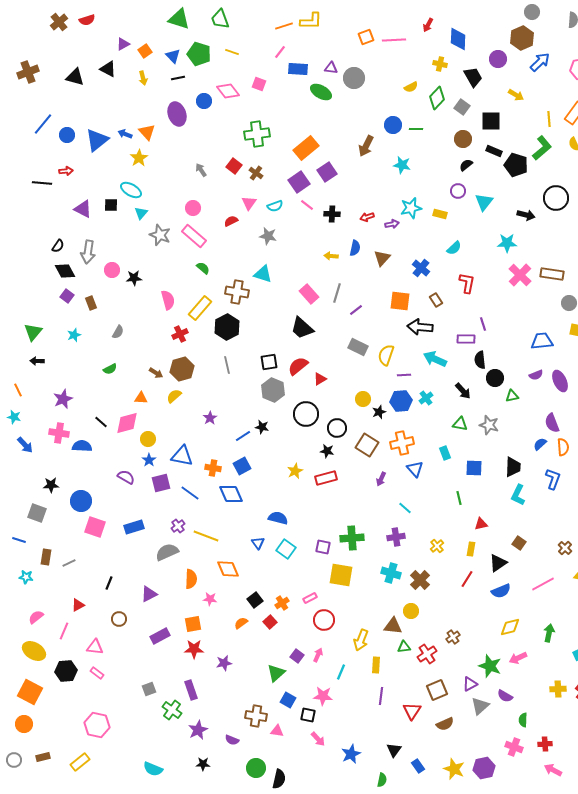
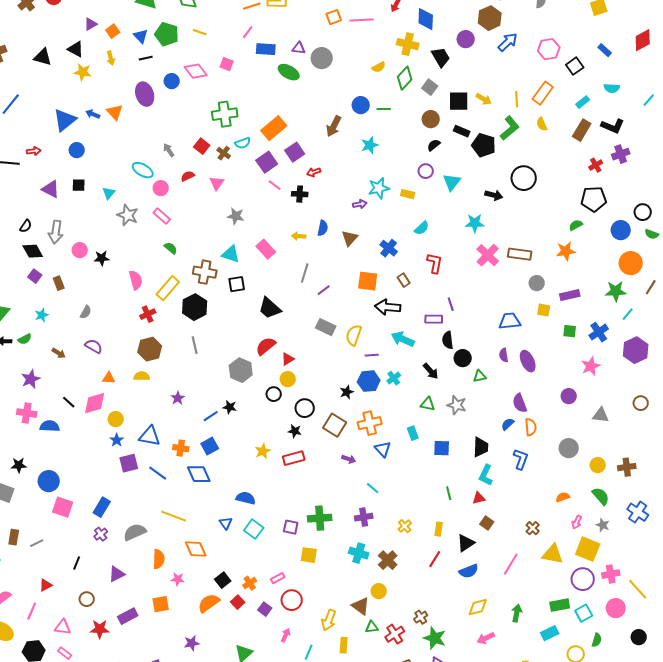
yellow cross: (440, 64) -> (408, 44), size x1.5
yellow arrow: (516, 95) -> (484, 99), moved
blue circle: (67, 135) -> (77, 150), moved
yellow star: (139, 158) -> (83, 72), moved, turned -30
cyan star: (402, 165) -> (370, 145), turned -30
cyan ellipse: (131, 190) -> (143, 170), moved
cyan semicircle: (275, 206) -> (243, 143), moved
red arrow: (367, 217) -> (314, 172), moved
red semicircle: (231, 221) -> (188, 176), moved
pink rectangle: (194, 236) -> (162, 216), size x0.7
pink rectangle: (309, 294) -> (266, 249), moved
black square: (269, 362) -> (237, 284), moved
green semicircle: (110, 369) -> (25, 339), moved
brown arrow: (156, 373) -> (59, 353), moved
purple semicircle: (536, 375) -> (504, 355), turned 104
yellow semicircle: (174, 396) -> (142, 376), turned 42
yellow circle: (363, 399) -> (288, 379), moved
black circle: (306, 414) -> (274, 394), size x0.6
purple semicircle: (126, 477) -> (94, 346), moved
purple arrow: (381, 479) -> (349, 459), turned -96
green line: (459, 498) -> (449, 493), moved
red triangle: (481, 524) -> (479, 498), moved
purple cross: (178, 526) -> (101, 534), moved
blue rectangle: (134, 527) -> (102, 507), turned -42
yellow square: (341, 575) -> (309, 555), size x0.7
pink line: (543, 584) -> (511, 564), turned -30
orange semicircle: (241, 623) -> (209, 603), size x1.6
brown triangle: (393, 626) -> (361, 606), turned 30
red star: (194, 649) -> (100, 629), moved
purple square: (297, 656) -> (265, 609), moved
green star: (490, 666) -> (435, 638), moved

